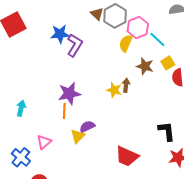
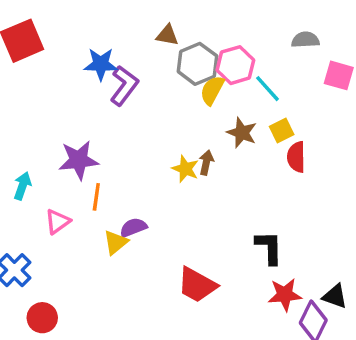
brown triangle: (97, 14) -> (167, 35), turned -40
gray hexagon: (115, 16) -> (197, 64), moved
purple star: (69, 94) -> (79, 160), moved
pink triangle: (44, 142) -> (58, 222), moved

